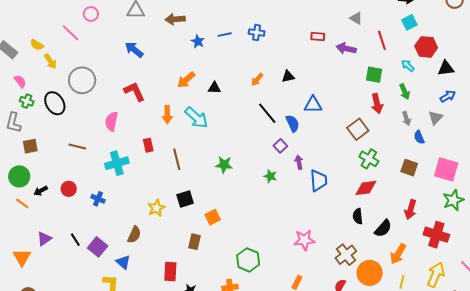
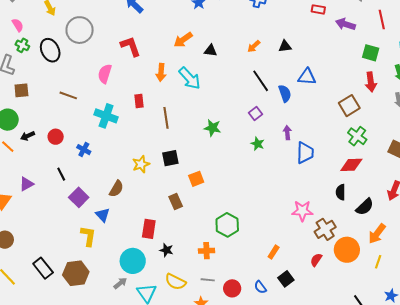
purple square: (280, 146) -> (255, 114), moved
cyan cross: (117, 163) -> (106, 116), turned 30
black line: (75, 240) -> (61, 174), moved
pink star: (304, 240) -> (302, 211), moved
brown rectangle: (194, 242) -> (176, 202), turned -42

